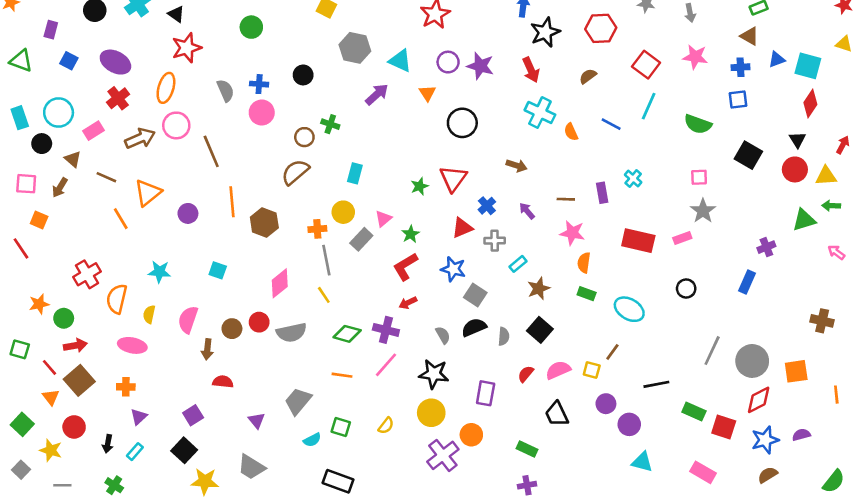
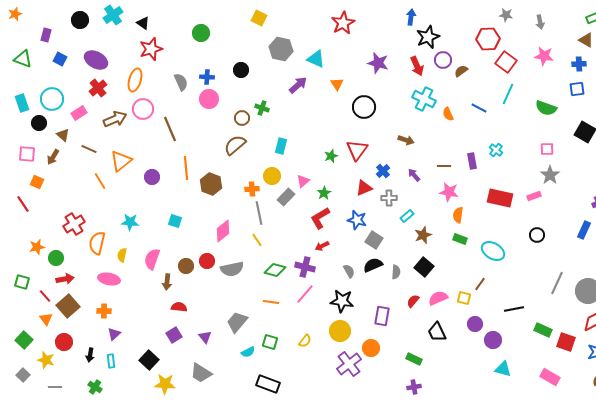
red hexagon: (601, 28) -> (488, 39), moved
purple circle: (448, 62) -> (443, 60), moved
purple square: (193, 415) -> (174, 335), moved
cyan rectangle: (135, 452) -> (111, 361), turned -48

